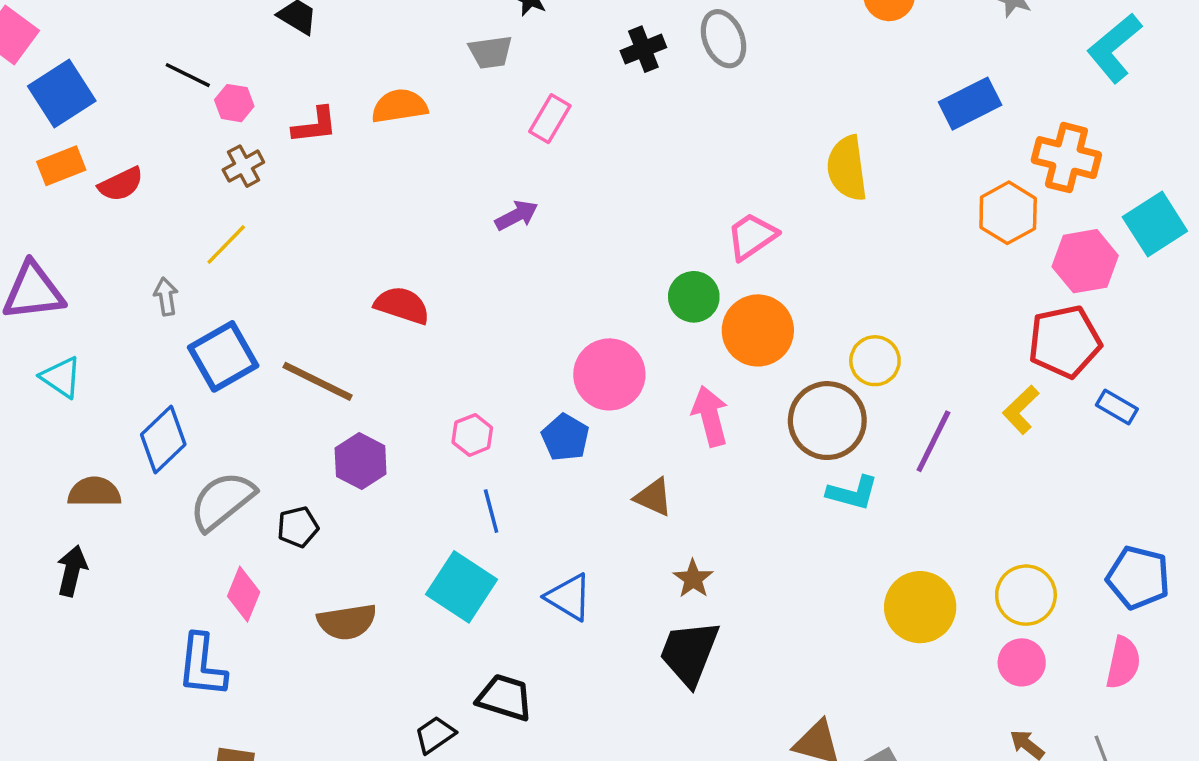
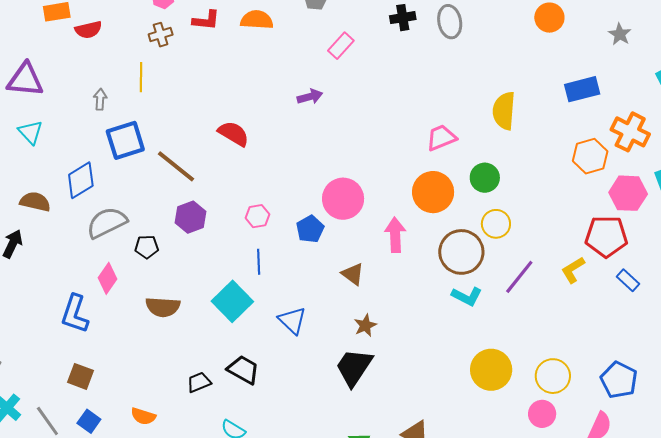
yellow line: (226, 245) -> (141, 77), turned -56
green circle: (694, 297) -> (485, 178), moved

